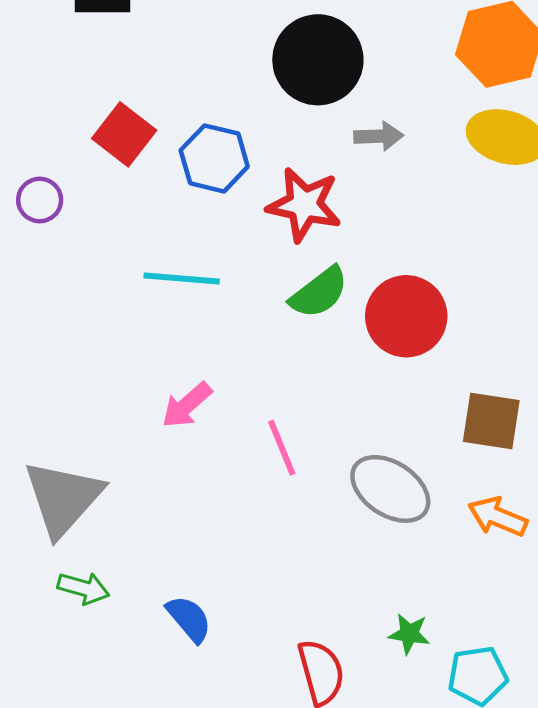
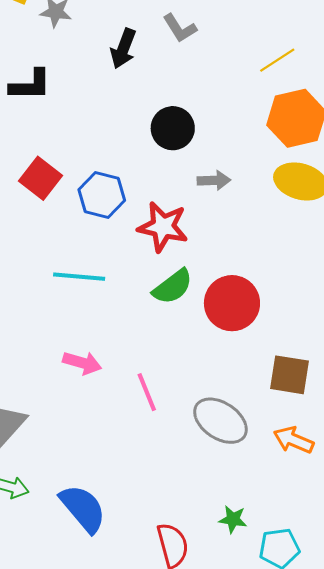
black circle: (318, 60) -> (173, 128), size x0.7
pink arrow: (187, 405) -> (82, 363), turned -123
blue semicircle: (189, 619) -> (83, 508), size x1.5

